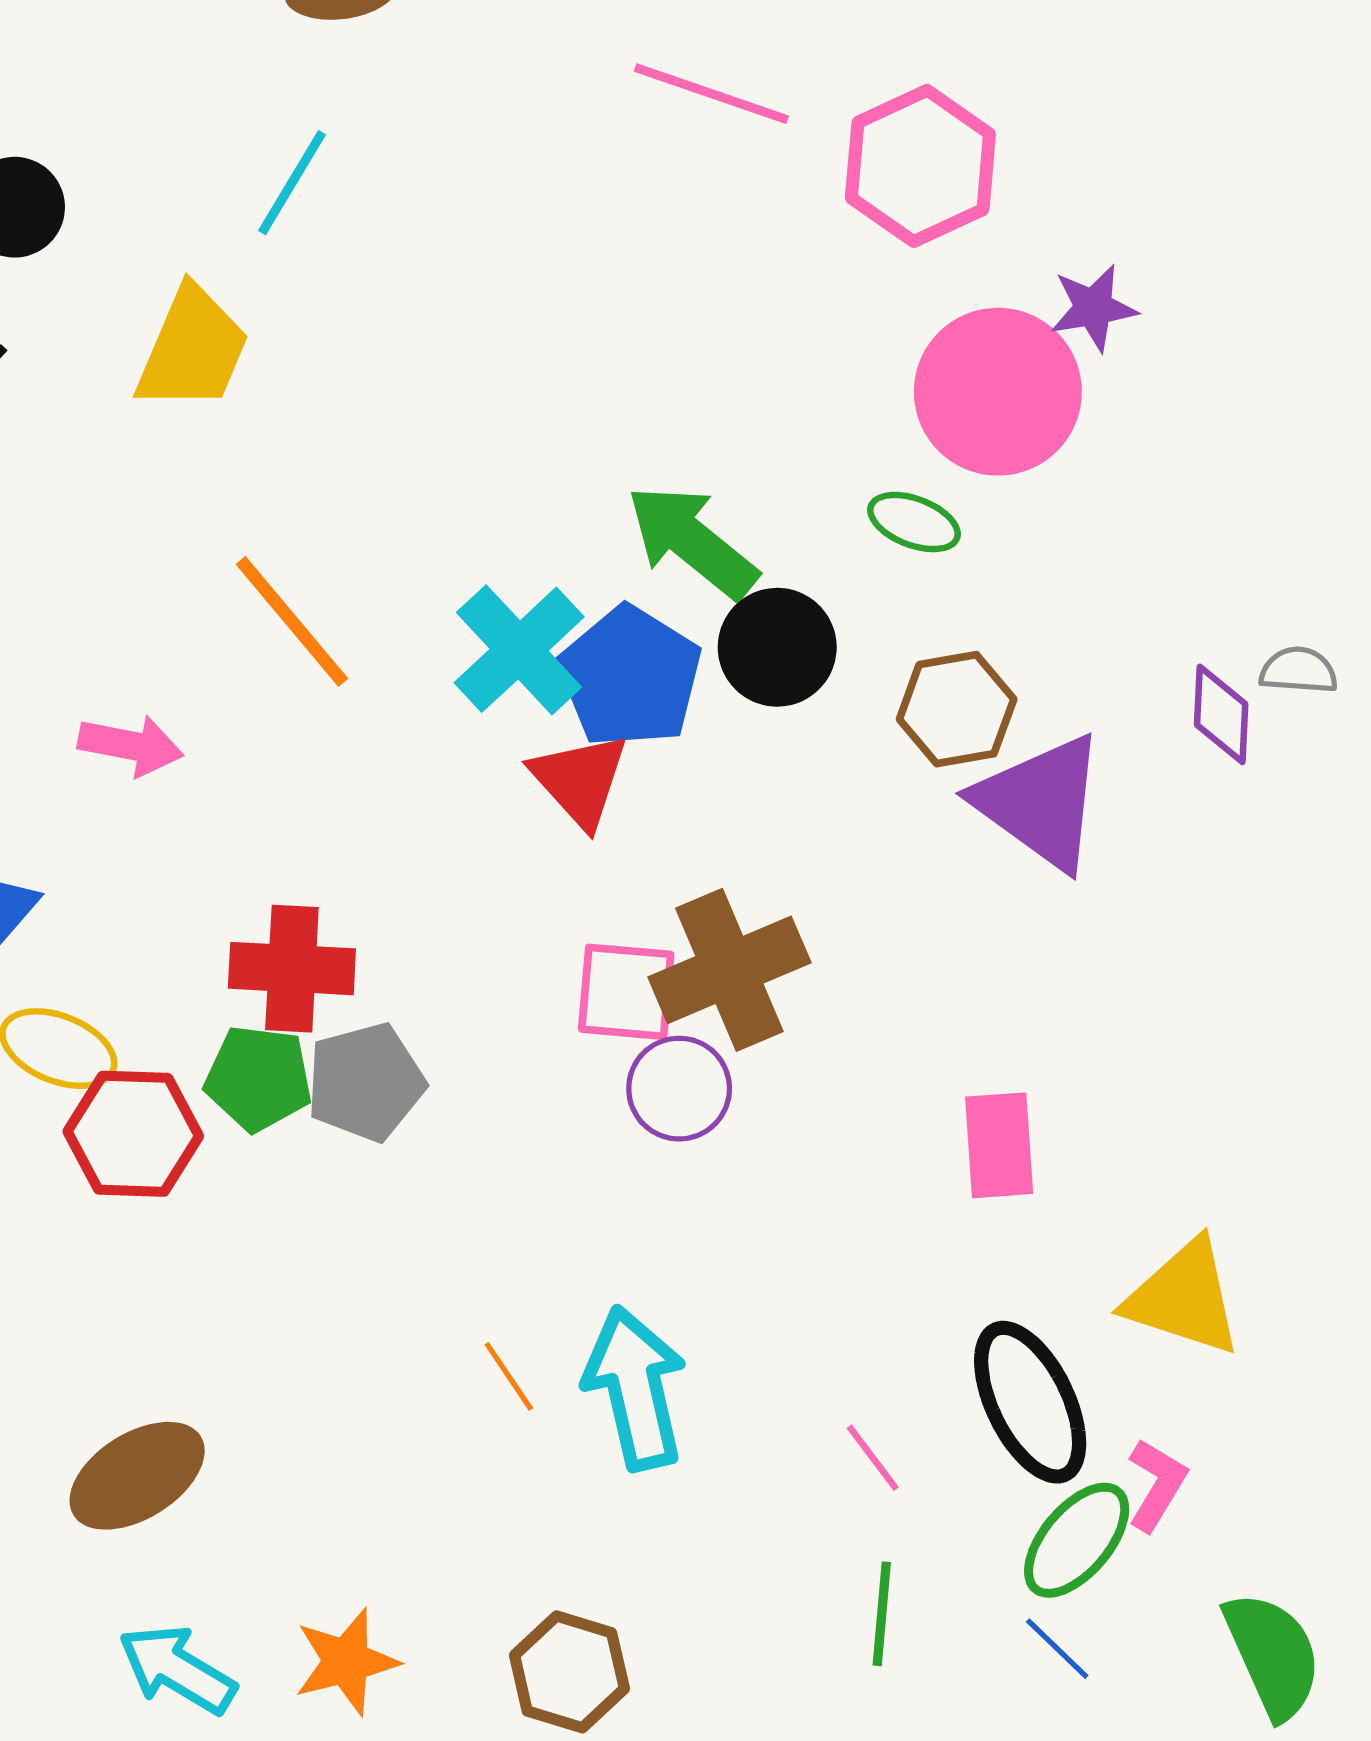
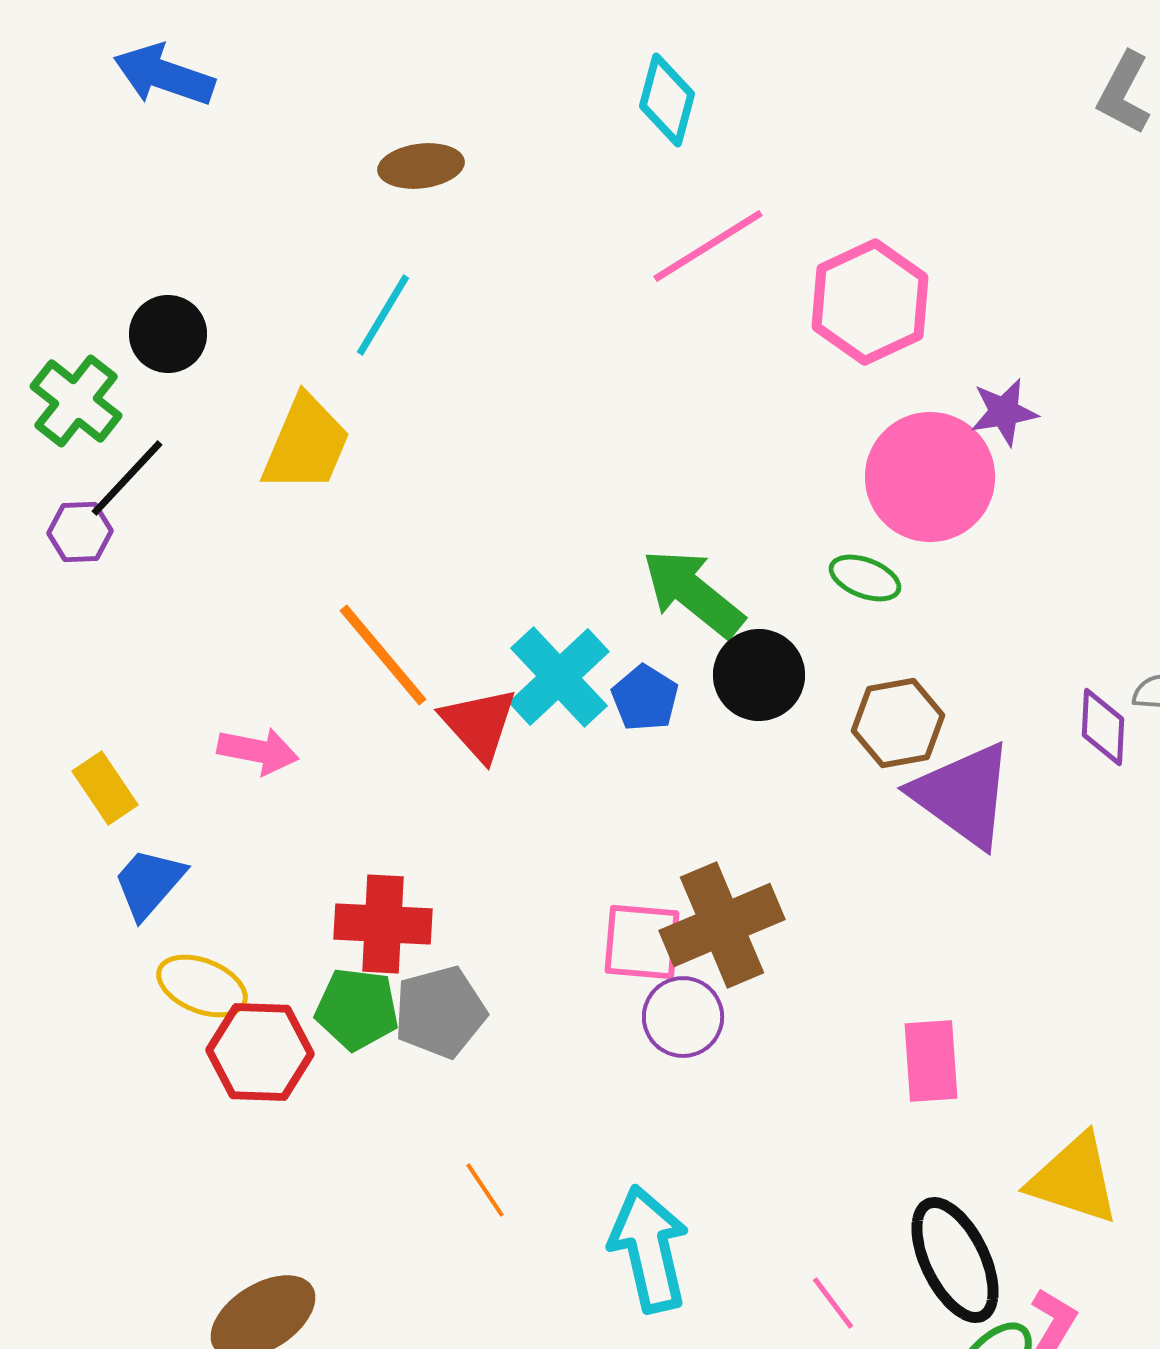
pink line: (711, 94) -> (708, 246), turned -51
blue pentagon: (630, 677) -> (645, 698), size x0.6
red triangle: (580, 780) -> (479, 724), moved
orange line: (509, 1376) -> (485, 1190), moved

